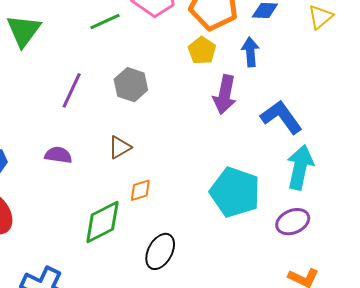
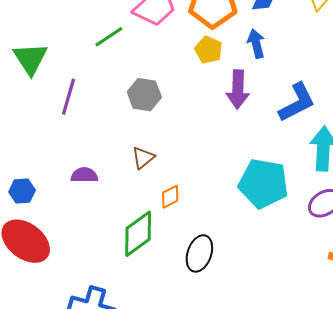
purple line: (72, 90) -> (69, 97), moved
blue L-shape: (281, 117) -> (297, 102), turned 108

